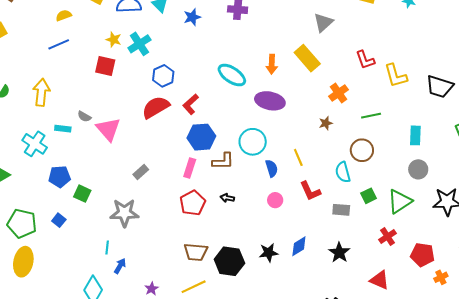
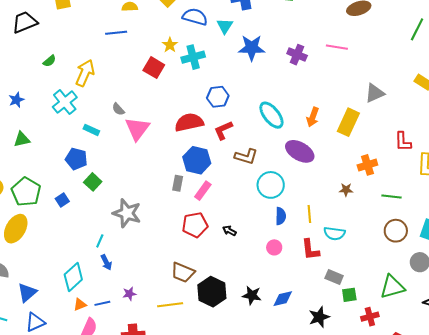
blue star: (192, 17) -> (252, 48), size x1.5
yellow rectangle: (307, 58) -> (348, 122), turned 48
blue hexagon: (163, 76) -> (218, 97), moved
cyan rectangle: (63, 129) -> (91, 130), moved
blue hexagon: (201, 137) -> (197, 160), moved
cyan cross: (35, 144) -> (65, 102), moved
brown circle: (362, 150) -> (396, 231), moved
brown L-shape: (223, 161) -> (246, 156), moved
gray rectangle: (141, 172) -> (178, 183), moved, turned -56
cyan semicircle: (343, 172) -> (334, 233), moved, turned -85
green square: (368, 196) -> (349, 295), moved
blue arrow: (120, 266) -> (106, 262), turned 105

